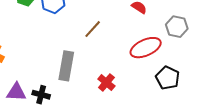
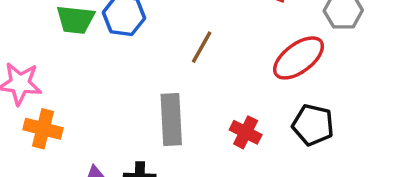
black pentagon: (168, 78) -> (313, 125), moved

